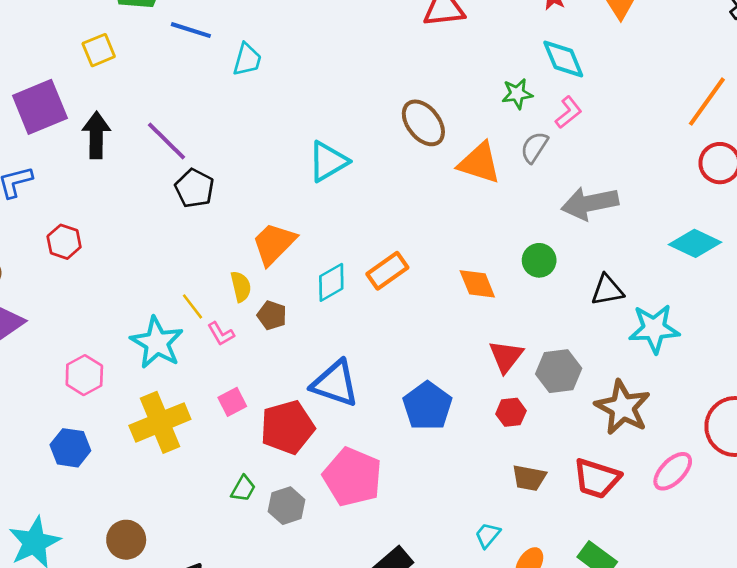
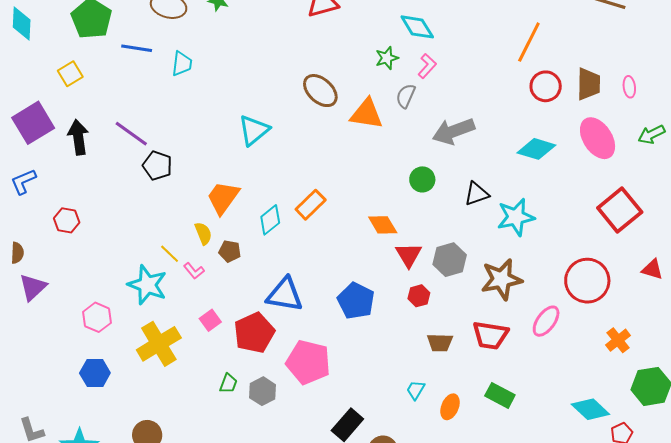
orange diamond: (477, 284) -> (383, 225), moved
brown star: (623, 407) -> (501, 279), turned -30

